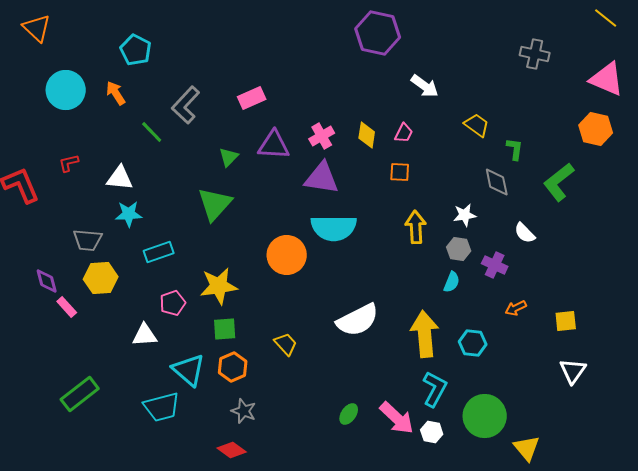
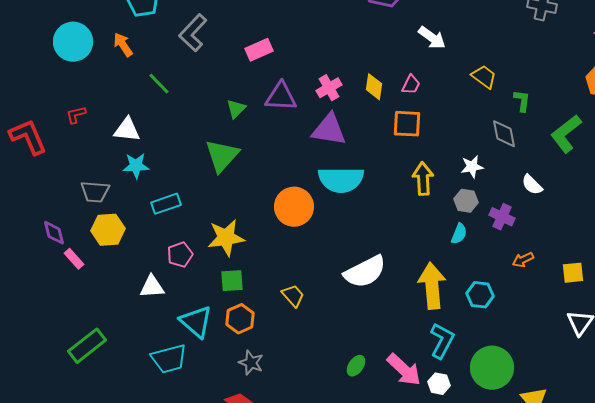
gray L-shape: (186, 105) -> (193, 33), moved
orange square: (400, 172) -> (407, 124), size x1.4

